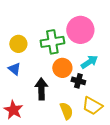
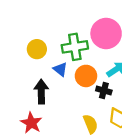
blue triangle: (14, 69) -> (60, 69), moved
black arrow: (41, 89) -> (41, 92), moved

